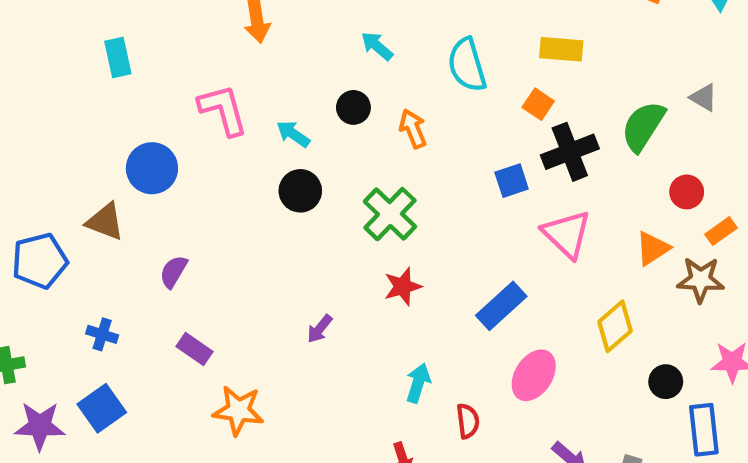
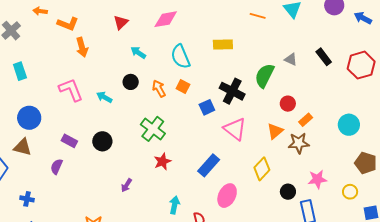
orange square: (538, 104) -> (183, 86), moved
black cross: (570, 152) -> (232, 91), turned -35
blue circle: (152, 168) -> (29, 118), moved
black circle: (300, 191) -> (102, 141), moved
purple rectangle: (195, 349) -> (69, 141), moved

